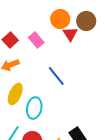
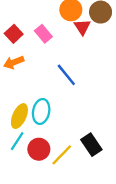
yellow ellipse: (15, 94) -> (19, 116), moved

